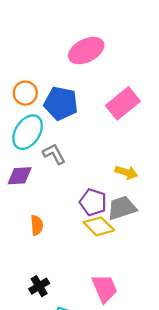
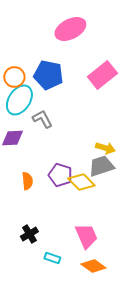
orange circle: (25, 93) -> (14, 77), moved
yellow arrow: (126, 172) -> (105, 148), moved
purple pentagon: (93, 202) -> (60, 175), moved

